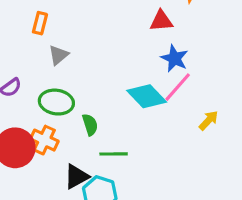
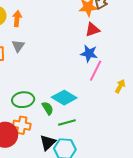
red triangle: (161, 21) -> (93, 30), moved
gray triangle: (58, 55) -> (18, 46), moved
cyan diamond: (147, 96) -> (64, 98), moved

